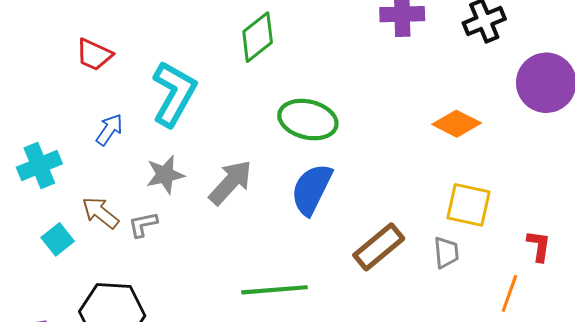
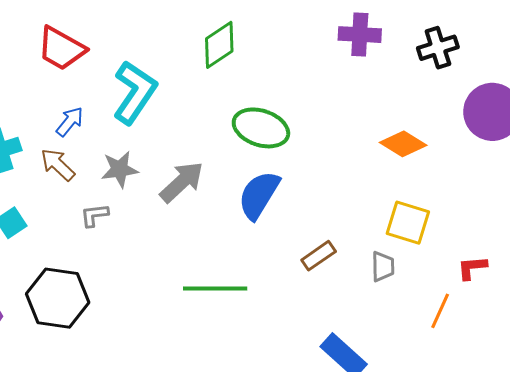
red trapezoid: (94, 55) -> (61, 49), size x1.4
brown arrow: (100, 213) -> (58, 165), moved
red L-shape: (539, 246) -> (472, 268), turned -108
brown rectangle: (379, 247) -> (319, 256), size x0.7

